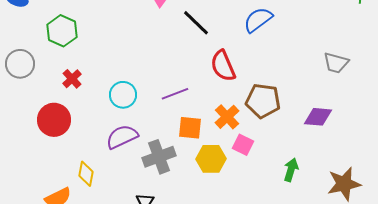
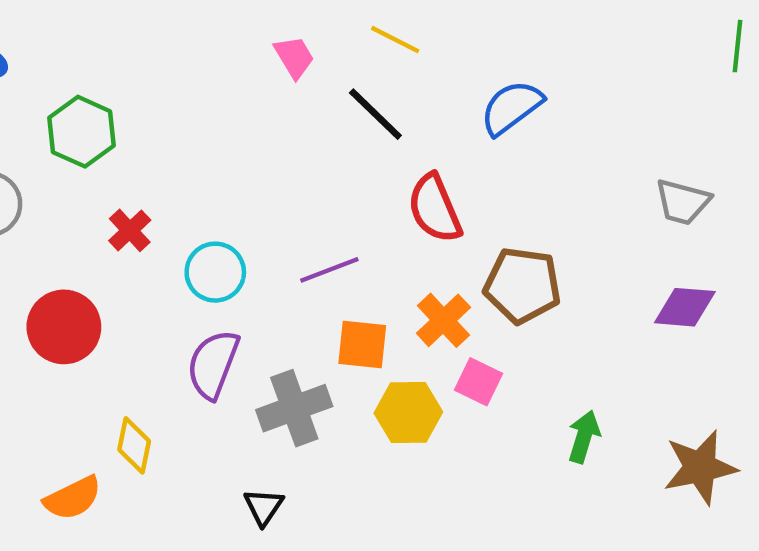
red cross: (72, 79) -> (130, 230), moved
purple diamond: (318, 117) -> (685, 307), moved
purple semicircle: (122, 137) -> (213, 364), turned -44

